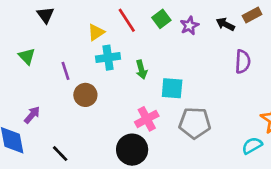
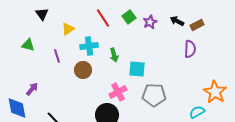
brown rectangle: (252, 15) -> (197, 25), moved
yellow triangle: (96, 32) -> (68, 29), moved
green triangle: (27, 56) -> (28, 45), turned -32
brown circle: (85, 95) -> (83, 70), moved

